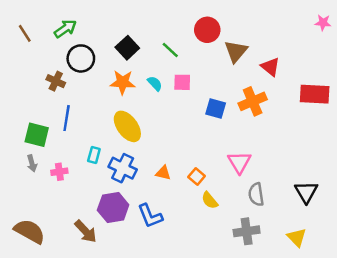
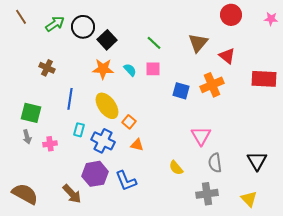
red circle: (207, 30) -> (231, 15), moved
brown line: (25, 33) -> (21, 17), moved
green line: (170, 50) -> (154, 43), moved
black circle: (81, 58) -> (83, 27), moved
blue line: (67, 118) -> (70, 99), moved
orange square: (197, 177) -> (129, 122), moved

